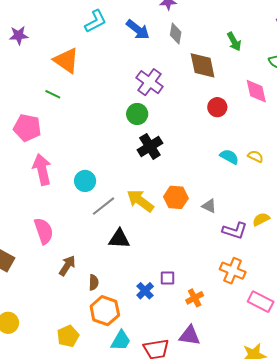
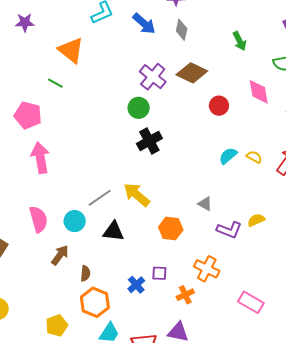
brown diamond: (203, 65) -> (192, 73), moved, turned -56
cyan semicircle: (229, 157) -> (228, 156), turned -72
cyan circle: (85, 181) -> (75, 221), moved
orange hexagon: (176, 197) -> (171, 228), moved
orange cross: (233, 271) -> (207, 269), moved

